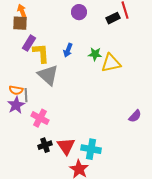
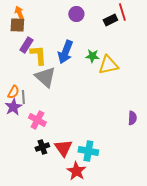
blue arrow: (68, 50) -> (65, 52), size x1.6
orange semicircle: (16, 90) -> (13, 92), turned -72
purple semicircle: (135, 116) -> (132, 118), turned -40

